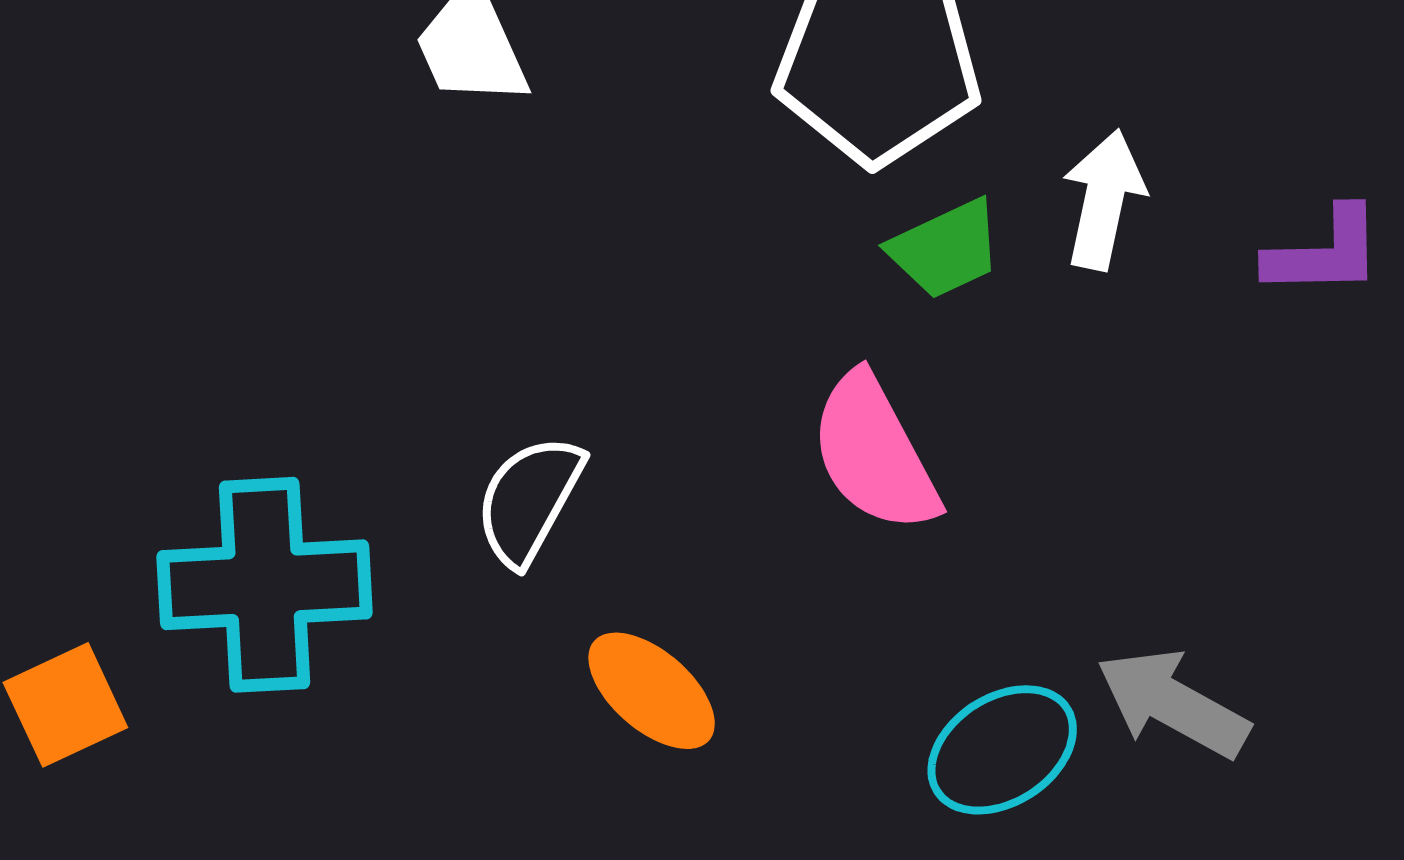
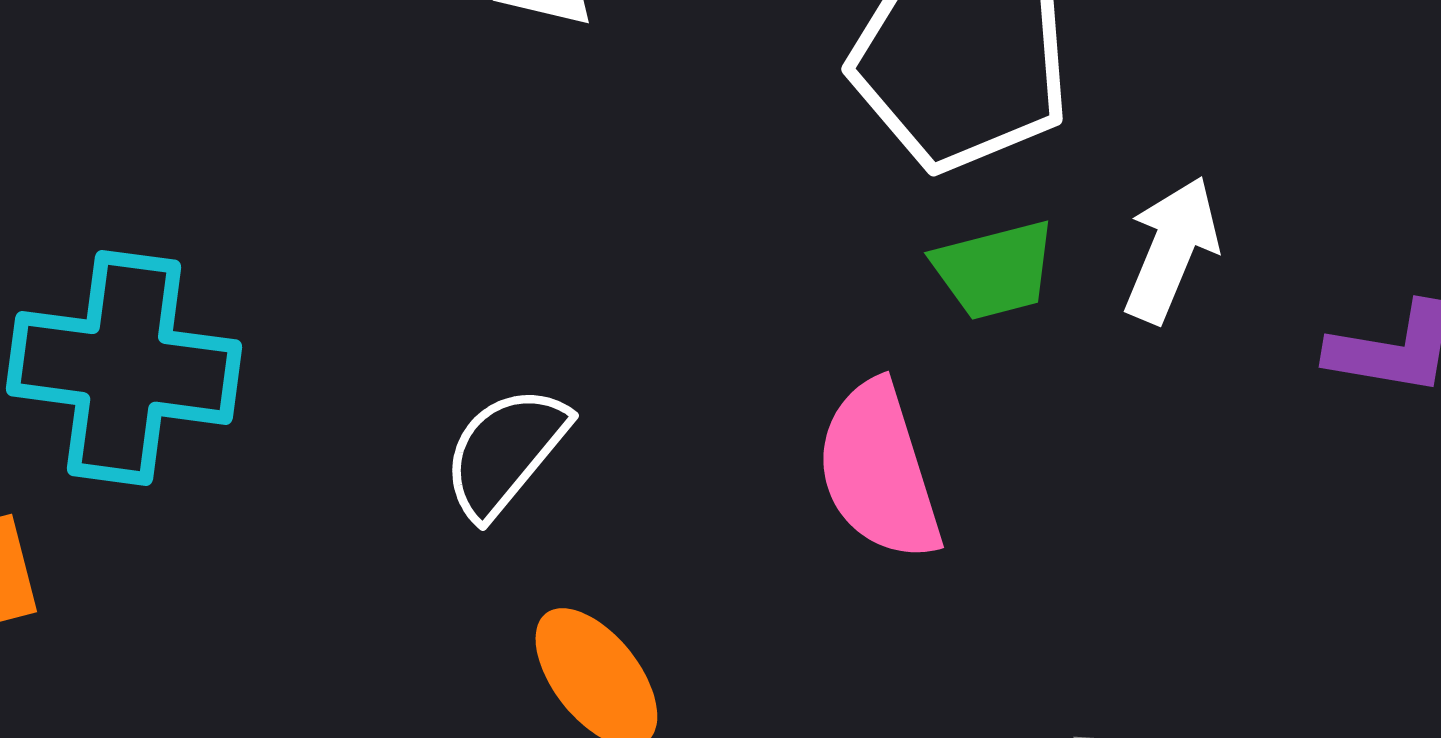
cyan cross: (265, 585) -> (124, 368), moved

